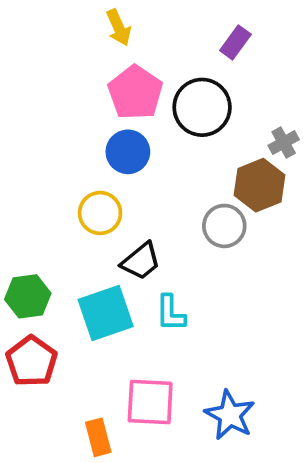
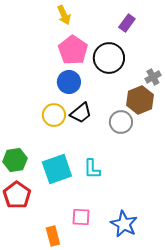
black trapezoid: (141, 261) -> (81, 113), moved
pink square: (150, 402) -> (81, 217), size x0.7

